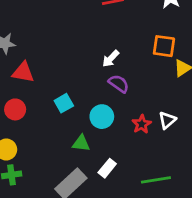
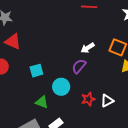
white arrow: (111, 59) -> (88, 48), moved
purple semicircle: (119, 84) -> (79, 66), turned -98

